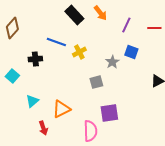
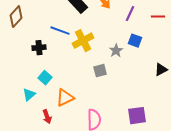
yellow cross: (79, 52) -> (83, 41), size x1.5
cyan square: (12, 76) -> (45, 78), moved
cyan triangle: (32, 101) -> (29, 95), moved
purple square: (109, 113) -> (137, 116), moved

